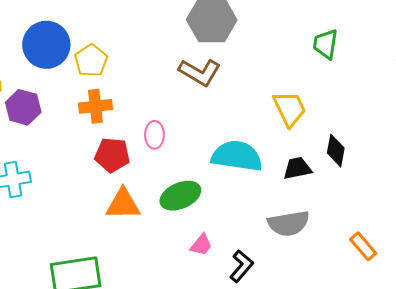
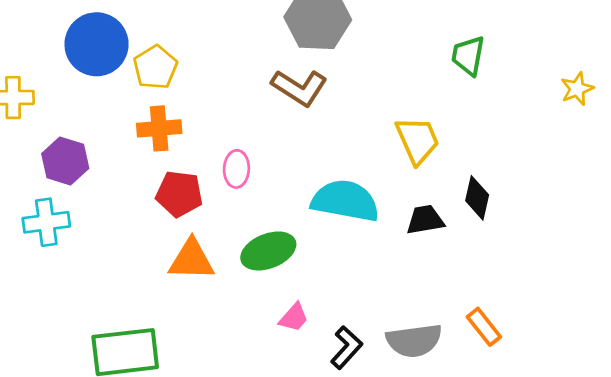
purple hexagon: (23, 107) -> (65, 161), moved
gray semicircle: (289, 223) -> (414, 341), moved
orange rectangle: (363, 246) -> (484, 327), moved

